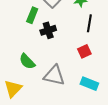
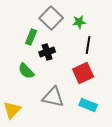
red square: (84, 51) -> (83, 73), size x1.5
green semicircle: (27, 61) -> (26, 71), moved

